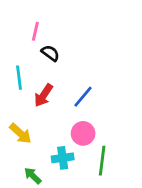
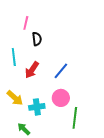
black semicircle: (50, 53) -> (37, 39), turned 48
cyan cross: (63, 158) -> (37, 107), moved

